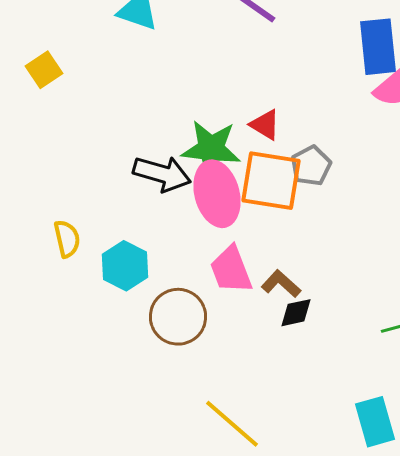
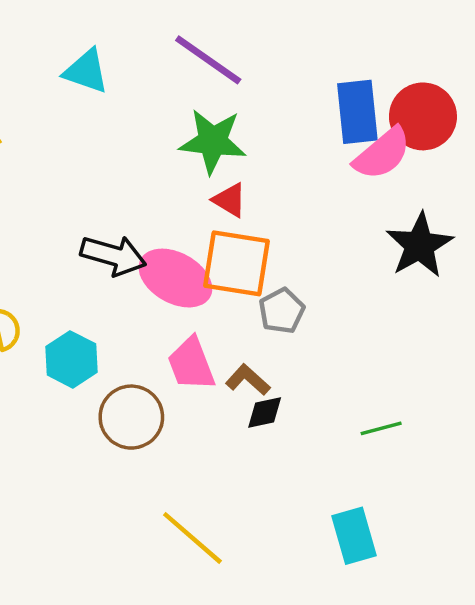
green star: (211, 149) -> (213, 141), moved
gray pentagon: (311, 166) -> (282, 311), moved
pink ellipse: (217, 194) -> (175, 278), turned -46

